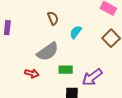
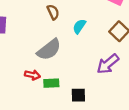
green rectangle: (66, 70) -> (51, 83), moved
purple arrow: (92, 77) -> (108, 64), moved

